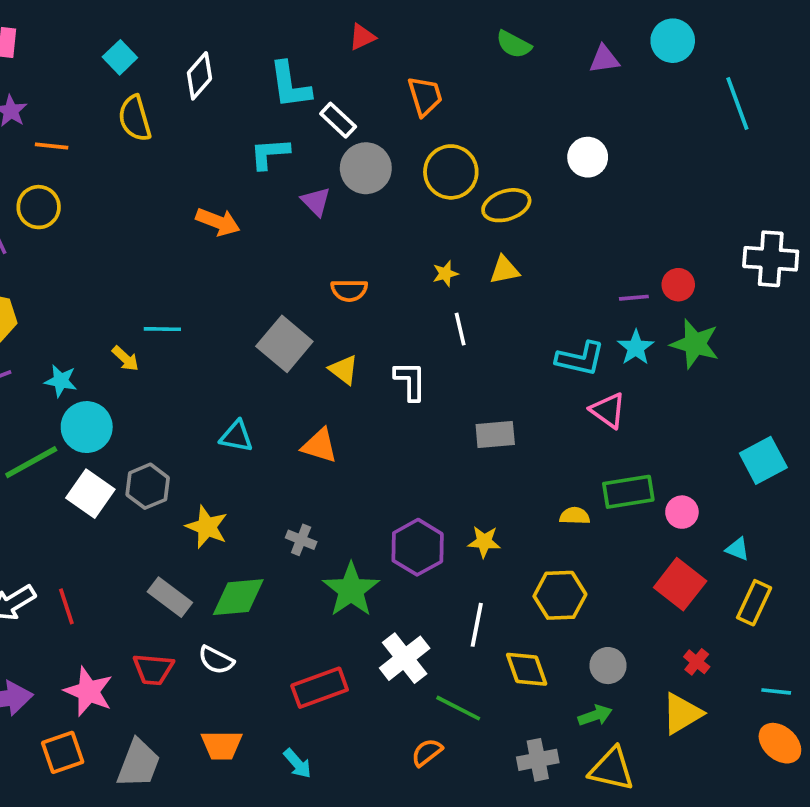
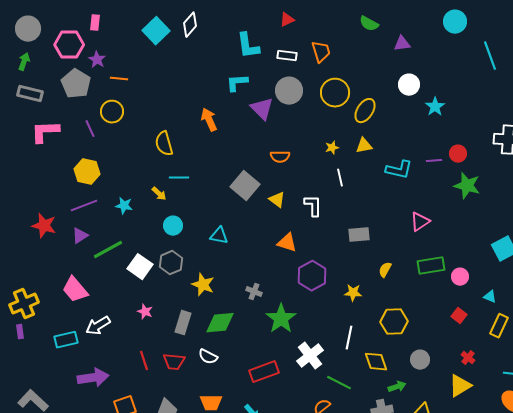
cyan square: (120, 57) -> (156, 31), size x1.5
purple triangle: (604, 59) -> (402, 44), moved
white diamond: (199, 76) -> (190, 25), moved
yellow semicircle: (135, 118) -> (164, 144), moved
white rectangle: (338, 120) -> (287, 56), moved, turned -36
purple triangle: (316, 202) -> (262, 109), size x1.4
yellow ellipse: (506, 205) -> (365, 111), turned -40
orange arrow: (218, 222) -> (209, 120), turned -135
cyan star: (636, 348) -> (435, 107), moved
cyan L-shape: (580, 359) -> (399, 170), moved
pink triangle: (608, 410) -> (420, 222), turned 50
cyan circle: (87, 427) -> (173, 226), moved, size x0.7
orange triangle: (320, 446) -> (287, 243), moved
yellow semicircle: (575, 516) -> (385, 270), moved, turned -63
purple hexagon: (418, 547) -> (312, 276), moved
red square: (680, 584) -> (459, 316), size x0.6
gray rectangle: (170, 597) -> (183, 323), turned 70
red line: (66, 606) -> (144, 361), moved
pink star: (89, 691) -> (145, 312), moved, size x0.6
green arrow: (595, 715) -> (397, 387), moved

